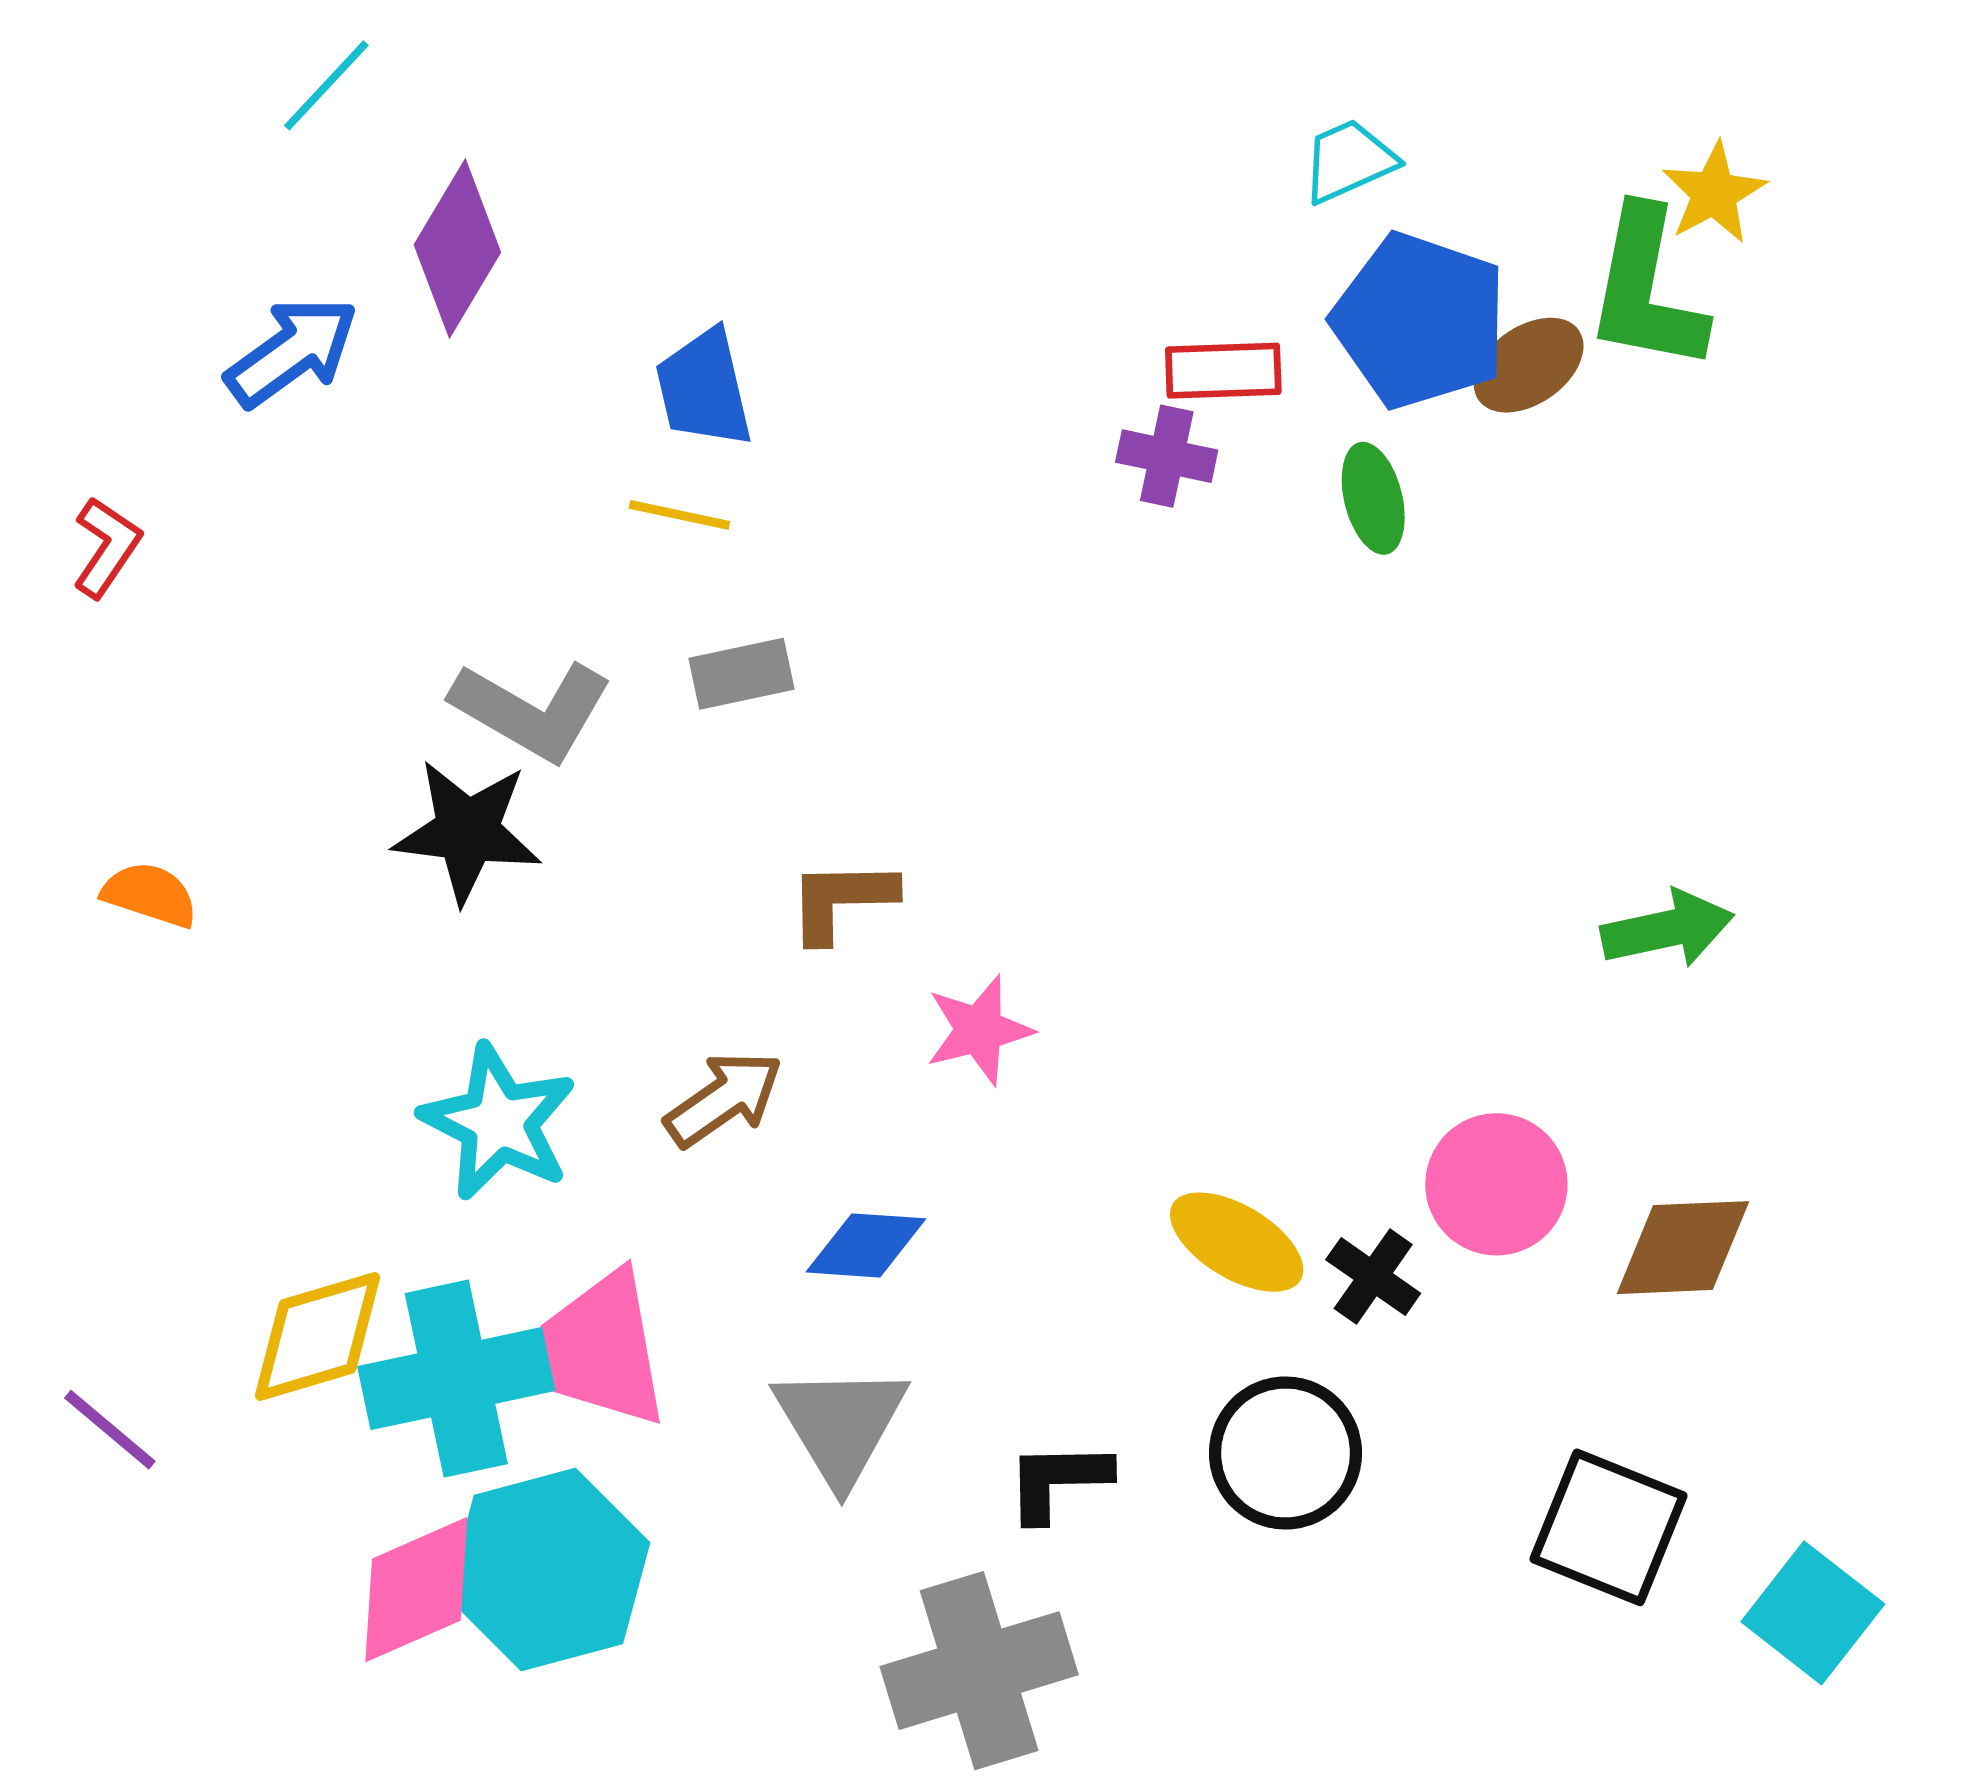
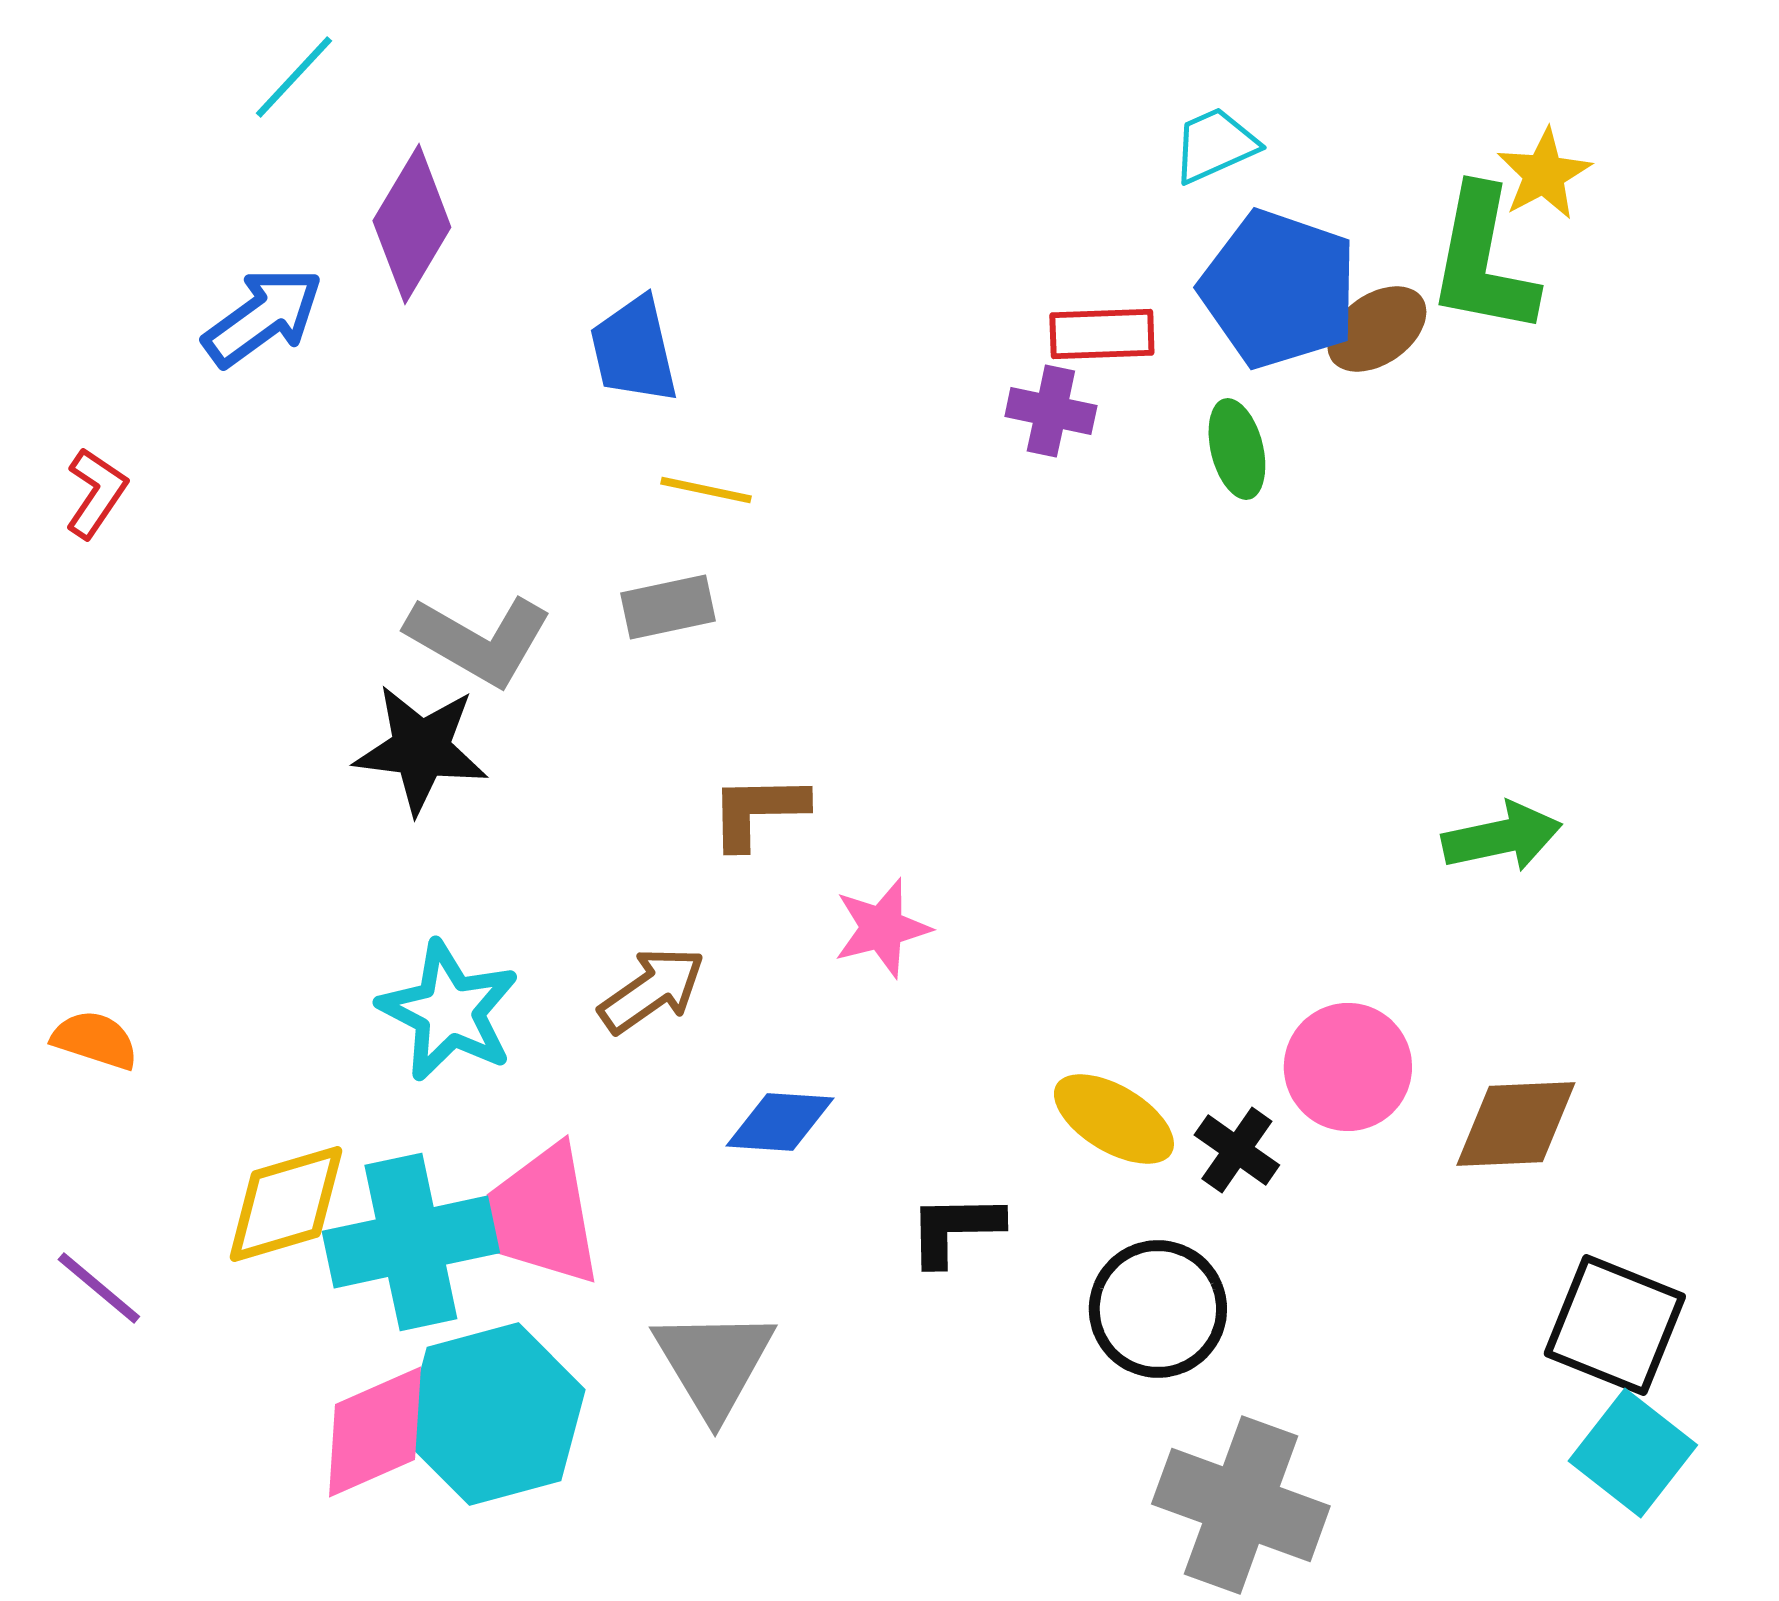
yellow line: (679, 515) -> (706, 490), moved
orange semicircle: (150, 895) -> (95, 1040), moved
gray triangle: (840, 1424) -> (714, 1363), moved
black L-shape: (1058, 1481) -> (955, 1229), moved
black square: (1609, 1527) -> (1615, 1325), moved
gray cross: (979, 1671) -> (1241, 1505), moved, turned 37

